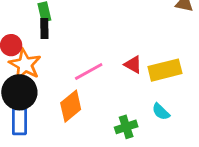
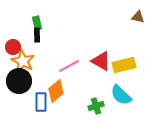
red triangle: (133, 65) -> (101, 61), size x1.5
cyan semicircle: (161, 112) -> (121, 95), size x1.6
blue rectangle: (19, 121) -> (41, 102), moved

